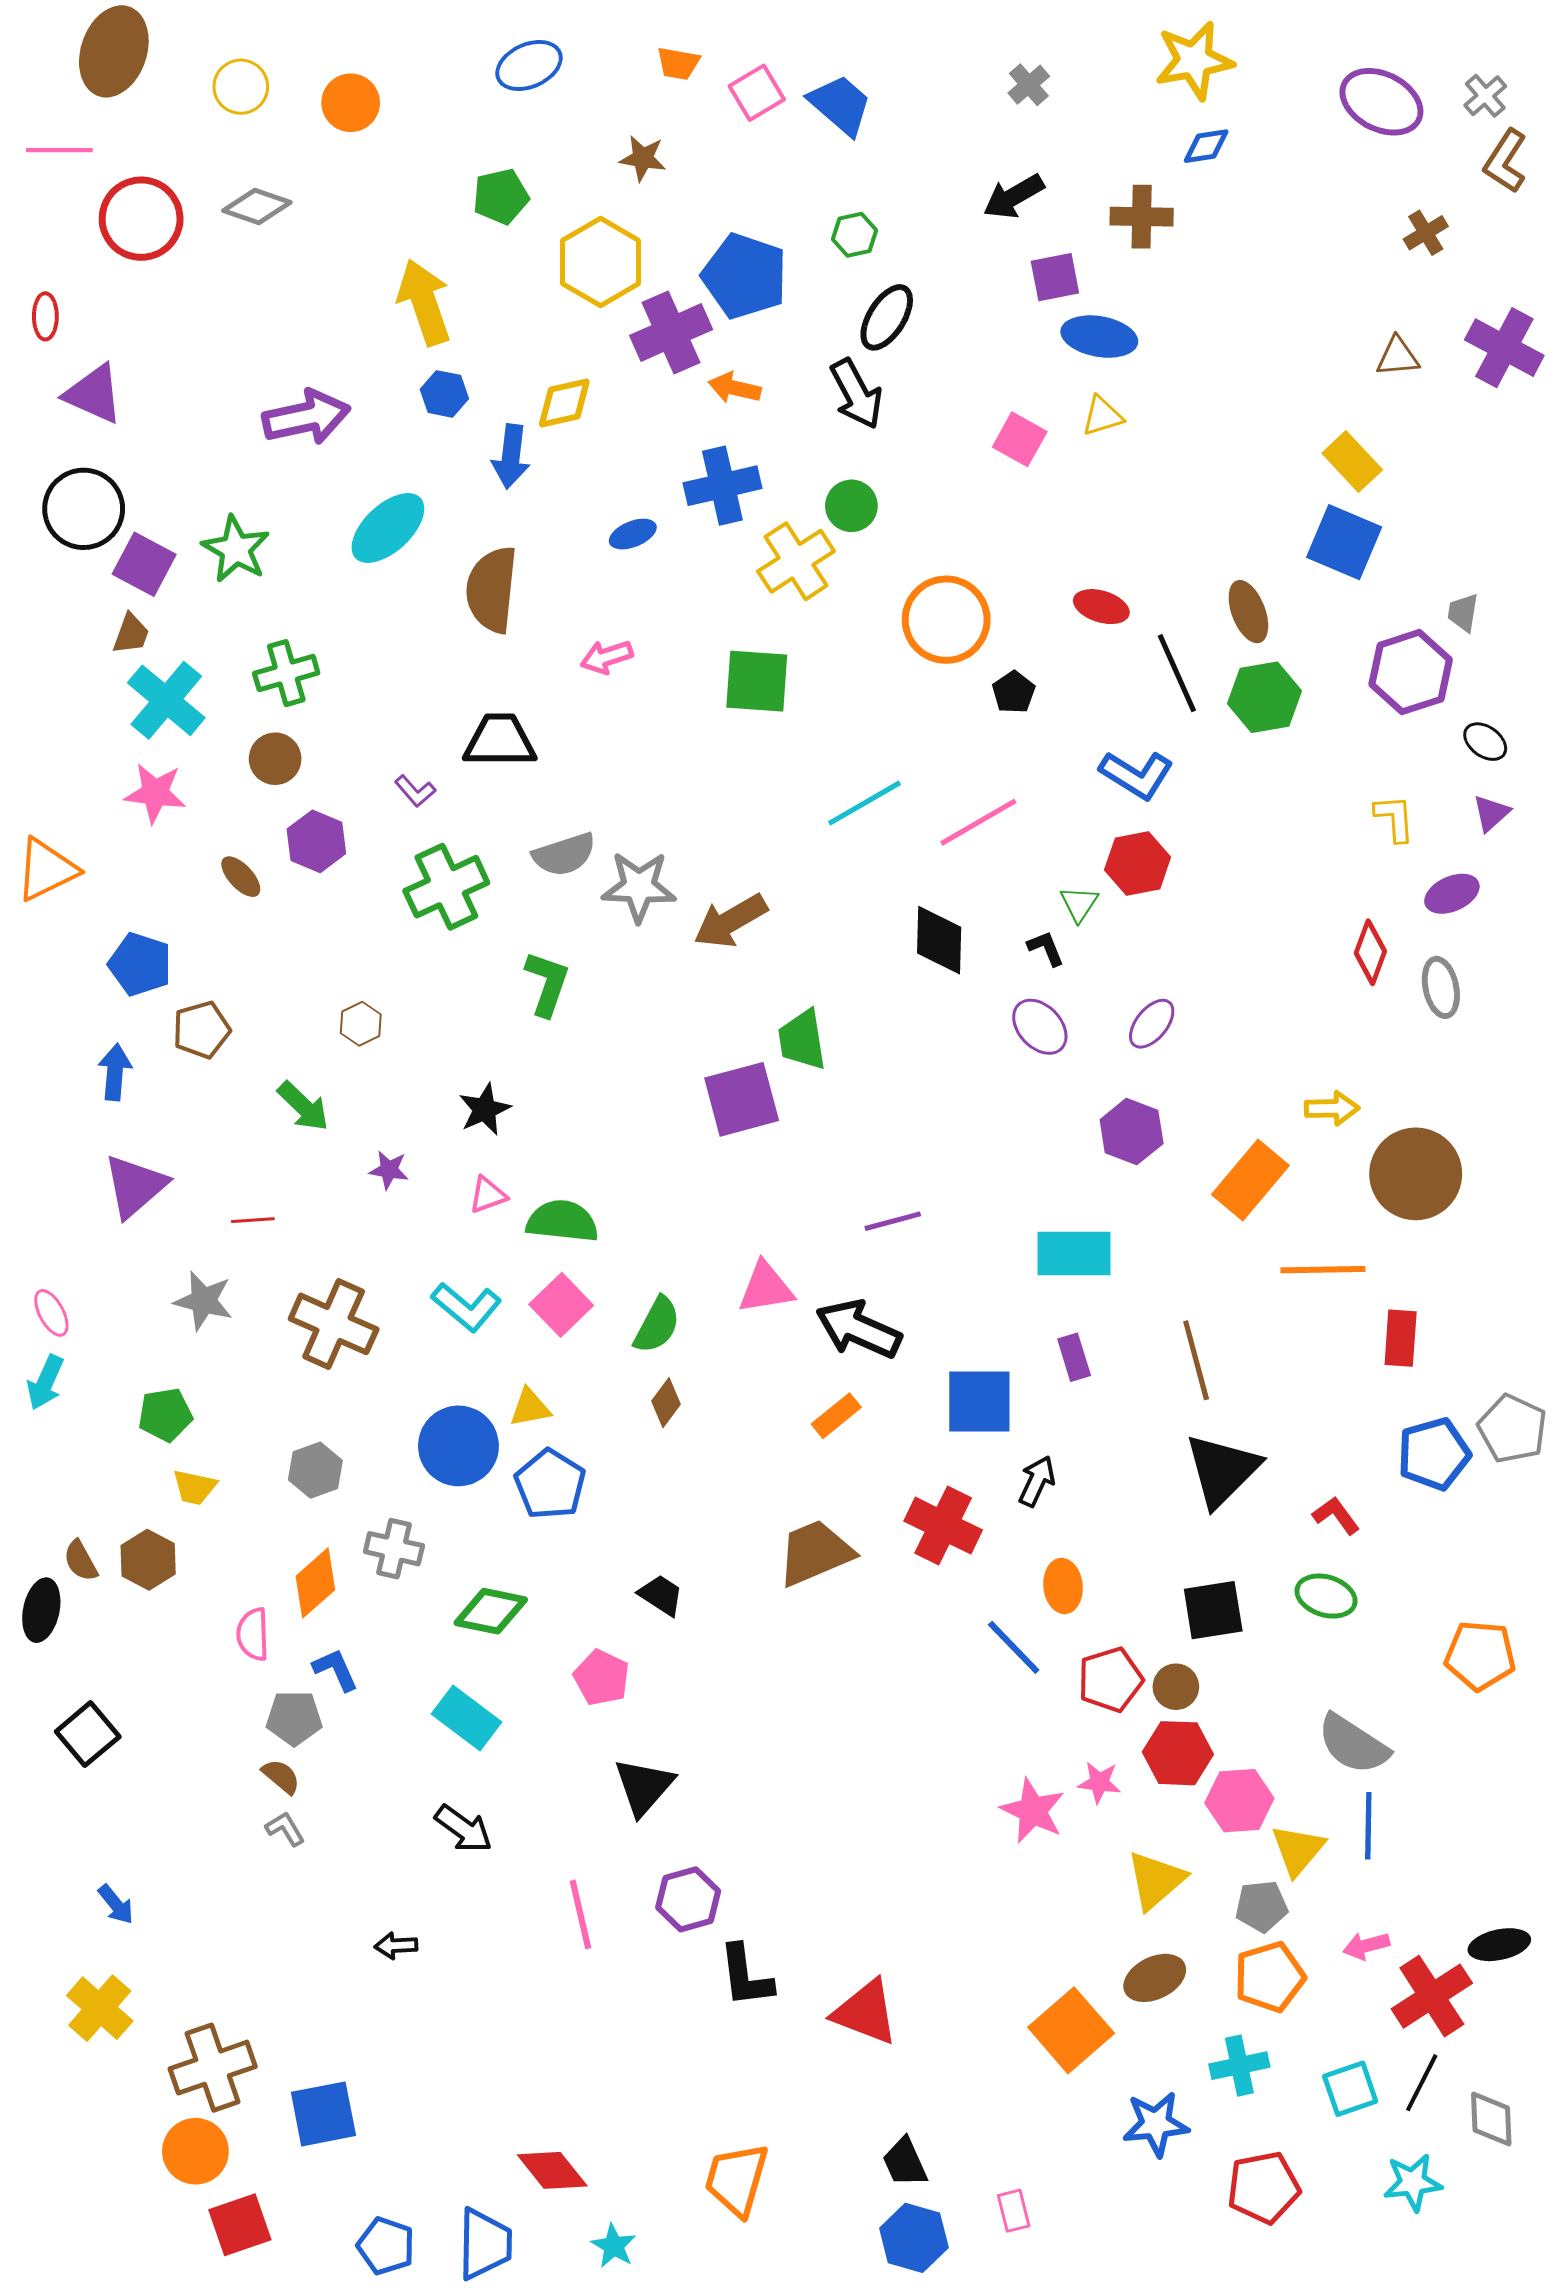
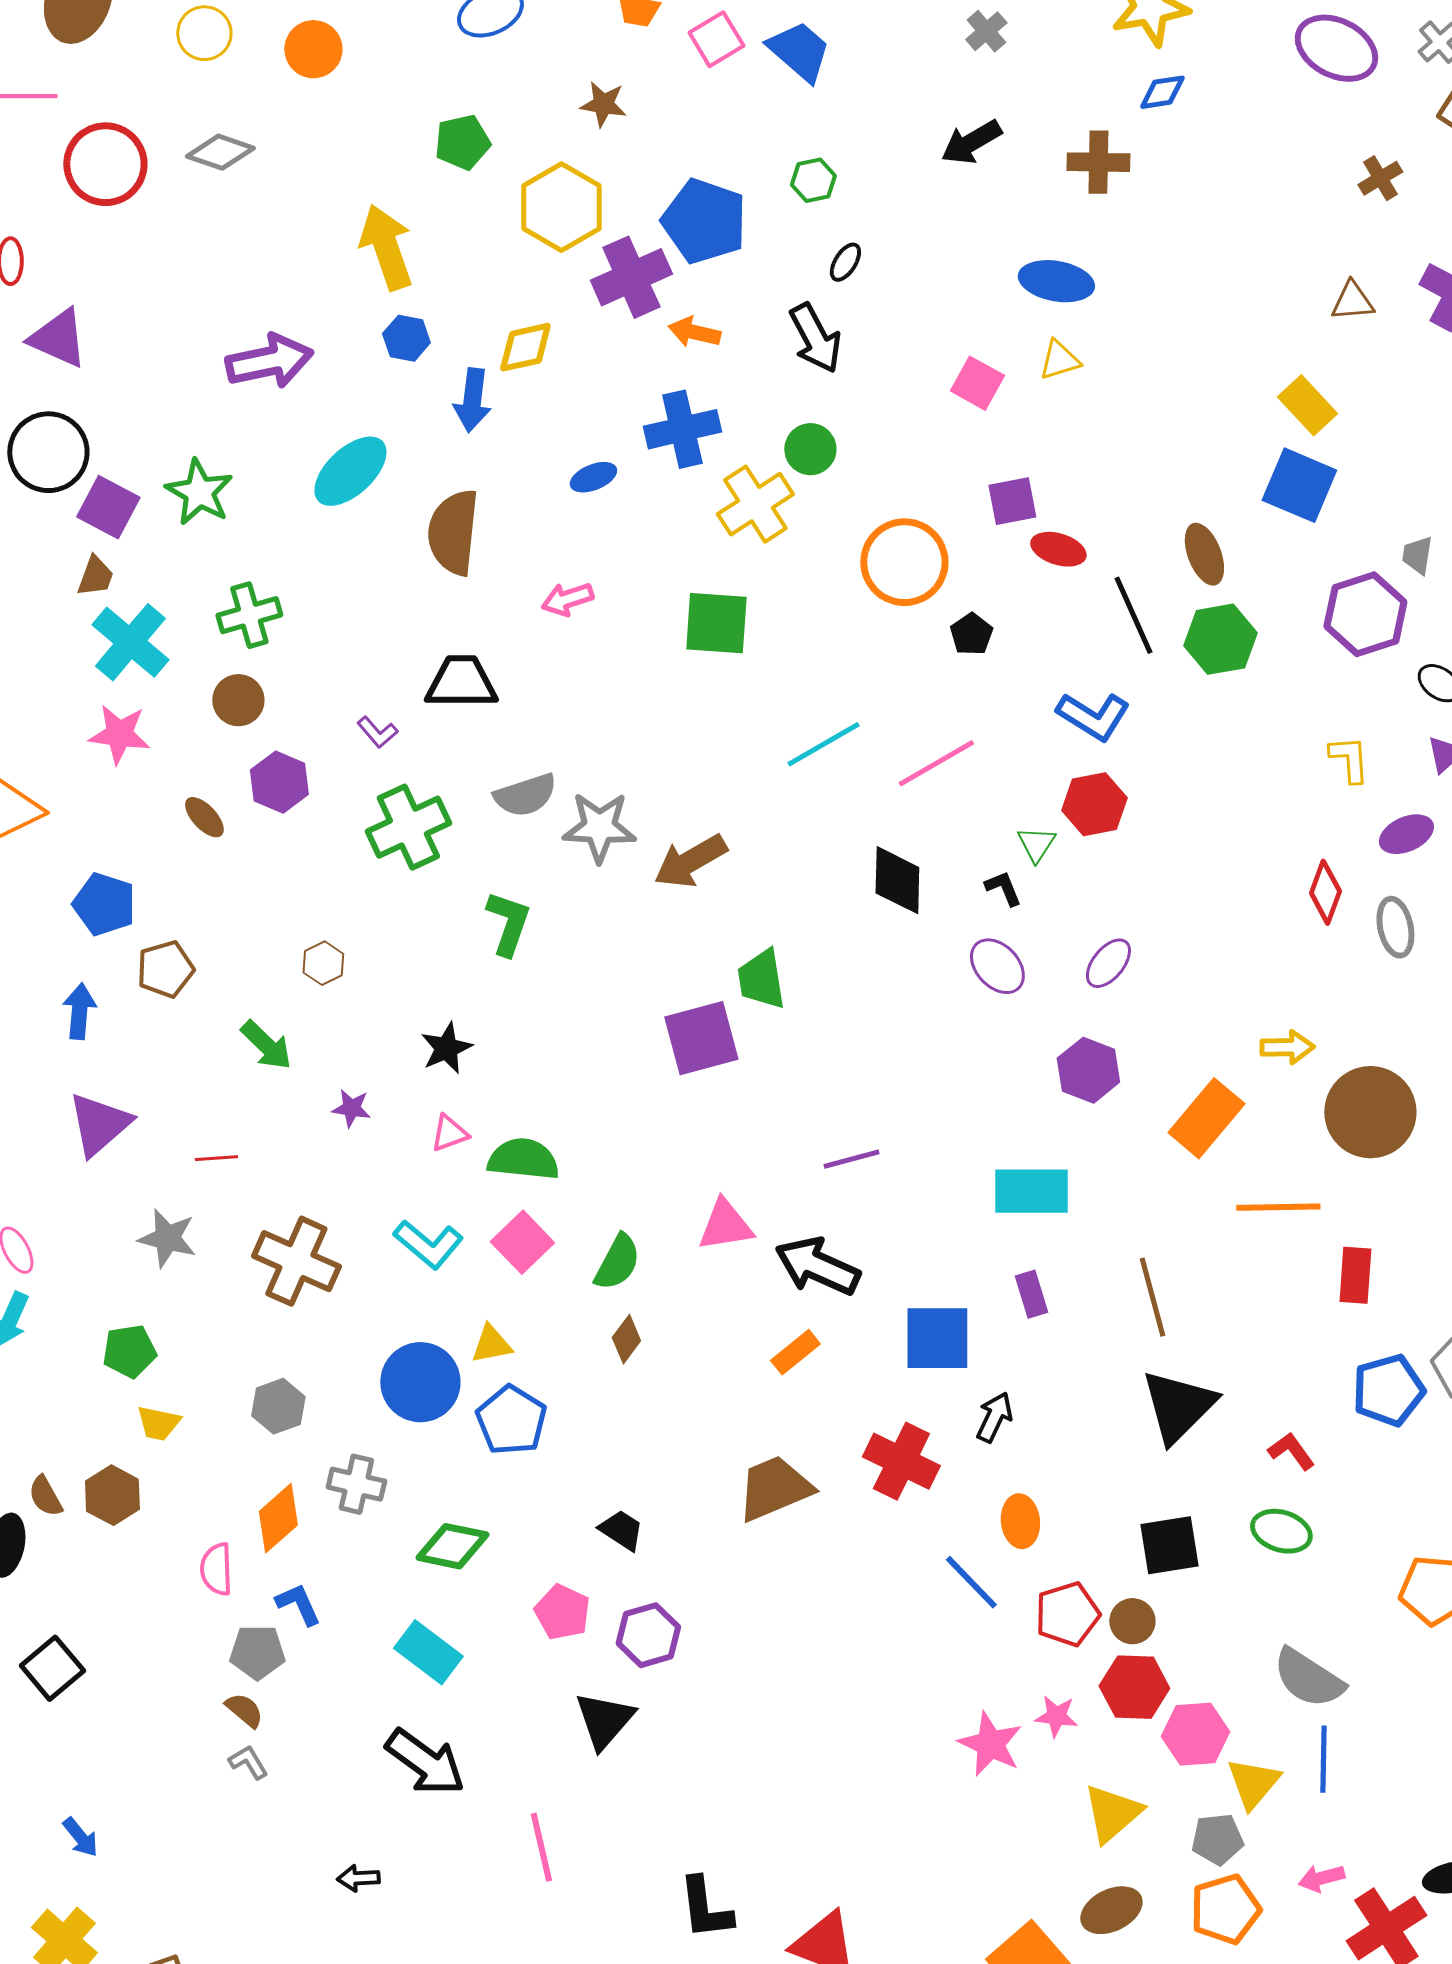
purple square: (1055, 277) -> (1012, 501), moved
black ellipse: (887, 317) -> (845, 262), size x0.6
black arrow: (464, 1829) -> (425, 1762), size x1.4
purple hexagon: (688, 1899) -> (648, 1635), moved

